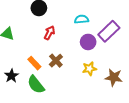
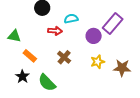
cyan semicircle: (82, 19) -> (71, 19), moved
red arrow: (49, 33) -> (55, 31), turned 72
orange rectangle: (34, 63) -> (30, 56), moved

